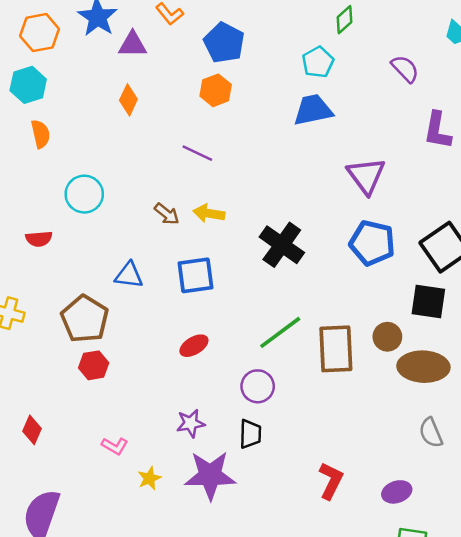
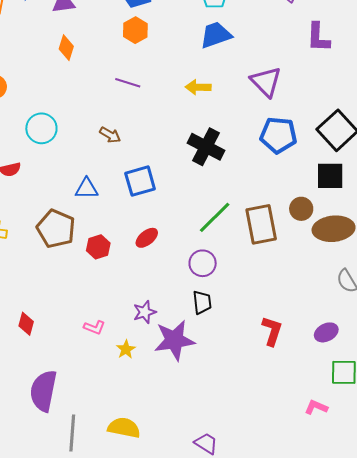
yellow arrow: (209, 213) -> (198, 87), moved
red hexagon: (94, 365) -> (98, 247), moved
purple star: (191, 423) -> (145, 312), moved

